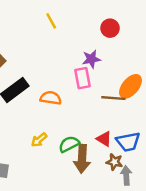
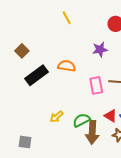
pink rectangle: (82, 78) -> (96, 85), moved
orange semicircle: (51, 98) -> (67, 66), moved

